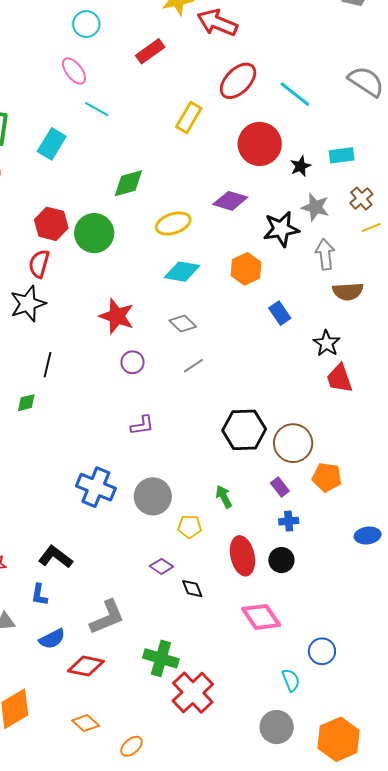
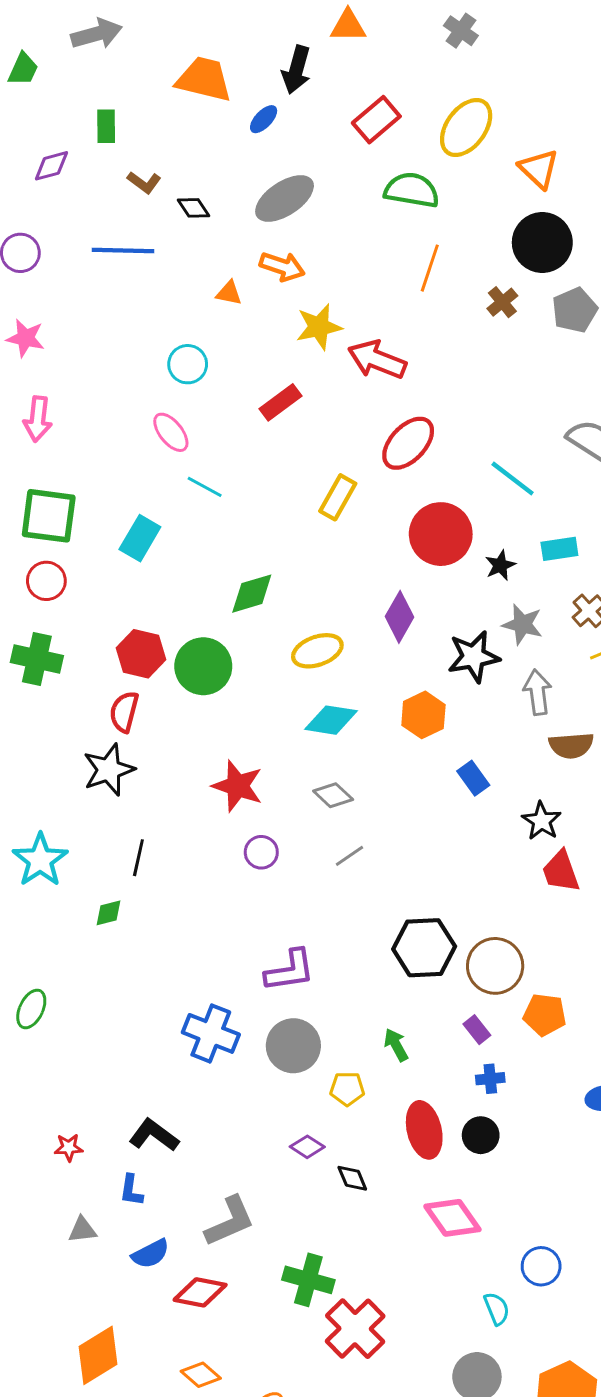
cyan line: (295, 94) -> (513, 478), moved
purple diamond: (230, 201) -> (400, 617), turned -76
purple L-shape: (142, 425) -> (290, 971), moved, size x1.5

